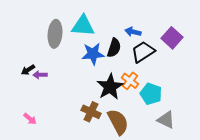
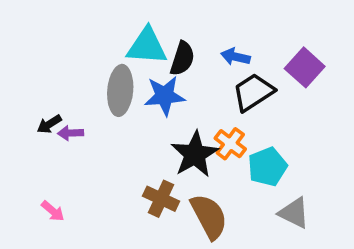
gray ellipse: (55, 34) -> (120, 90), moved
black semicircle: (114, 48) -> (182, 59), moved
cyan pentagon: (151, 94) -> (267, 167), turned 30

